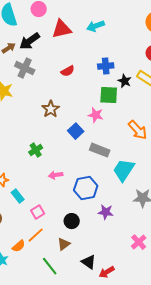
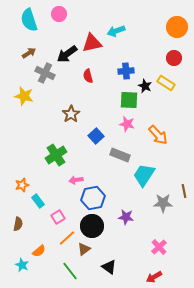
red triangle: (62, 29) -> (92, 43), moved
black arrow: (30, 41) -> (67, 54), moved
red semicircle: (68, 71) -> (88, 76), turned 104
pink star: (96, 115) -> (127, 124), moved
green cross: (36, 150) -> (56, 155), size x1.5
blue hexagon: (86, 188) -> (93, 198), moved
black circle: (72, 221) -> (92, 226), size x1.5
orange line: (36, 235) -> (67, 238), moved
red arrow: (107, 272) -> (154, 277), moved

